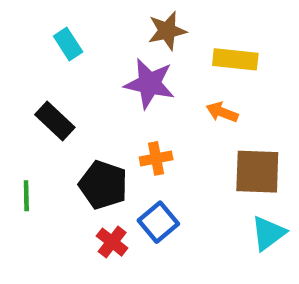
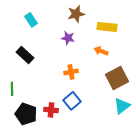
purple star: (150, 84) -> (68, 38), size x0.6
brown square: (257, 172) -> (117, 78), turned -30
black pentagon: (103, 185) -> (26, 114), moved
red cross: (112, 242) -> (51, 110), turned -32

